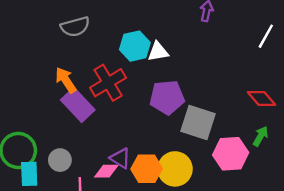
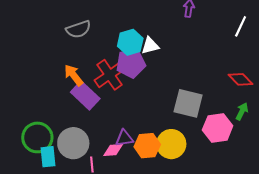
purple pentagon: (167, 97) -> (131, 63), moved
purple triangle: (120, 158) -> (124, 138), turned -36
gray circle: (60, 160) -> (73, 143), size x1.6

